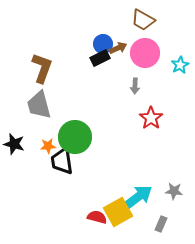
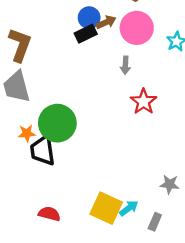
cyan arrow: (138, 197) -> (129, 208), moved, size x0.6
yellow square: (118, 212) -> (106, 208), turned -36
red semicircle: (97, 217) -> (49, 214), moved

